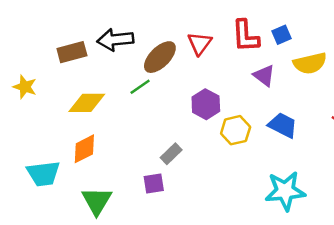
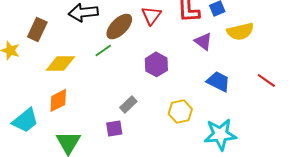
brown rectangle: (72, 52) -> (37, 29), moved, turned -50
yellow hexagon: (236, 130) -> (180, 111), moved
cyan trapezoid: (43, 174) -> (25, 120), turned -32

